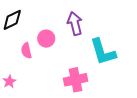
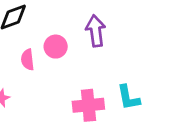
cyan L-shape: (103, 52) -> (128, 98), moved, size x0.7

